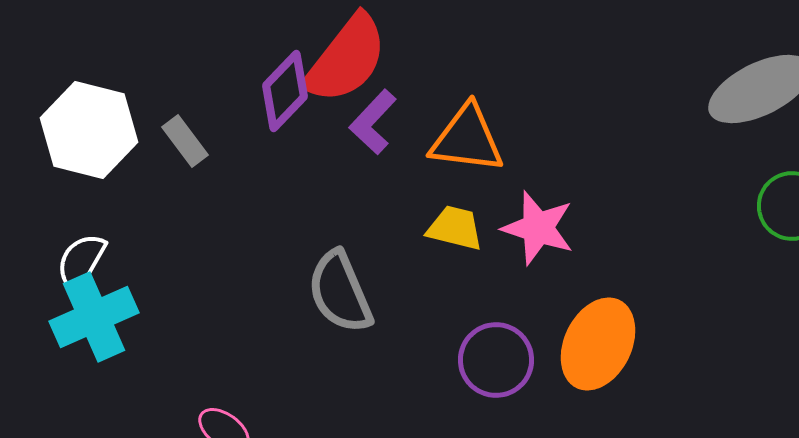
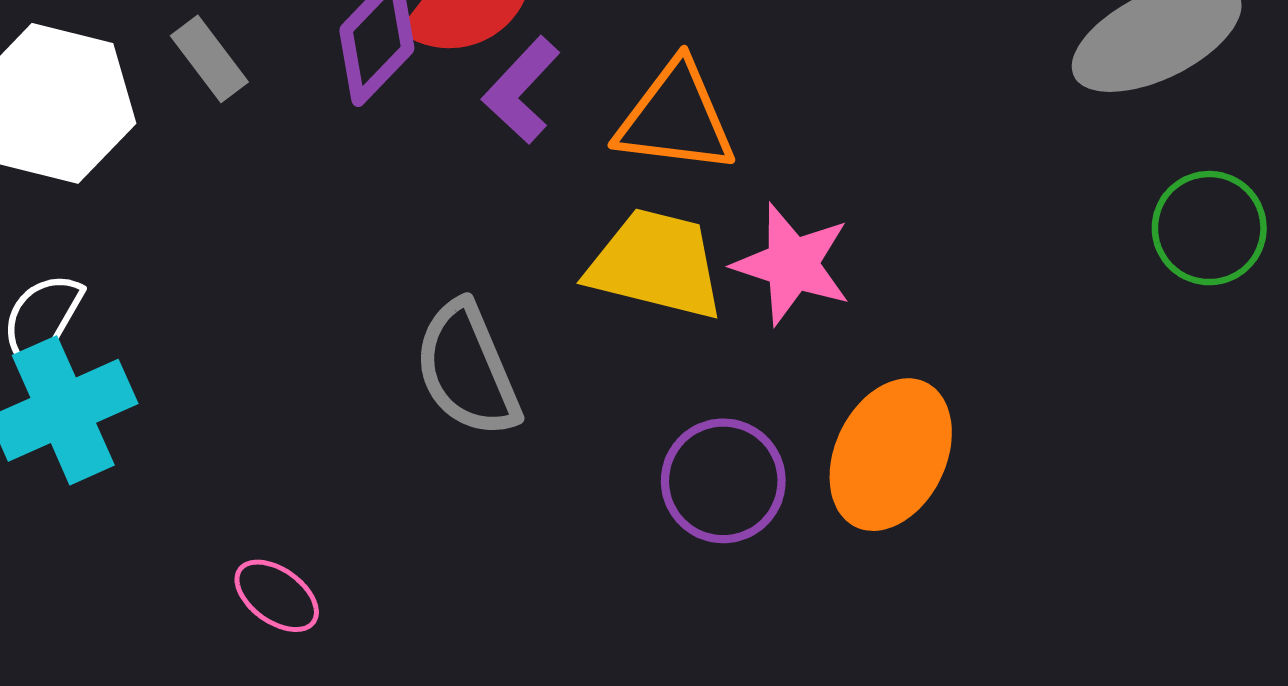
gray rectangle: (185, 141) -> (209, 59), moved
yellow trapezoid: (455, 228) -> (656, 264), size x1.5

